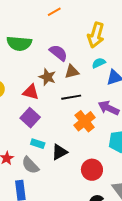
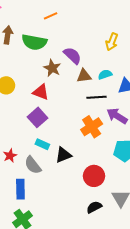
orange line: (54, 12) -> (51, 16), moved
yellow arrow: (96, 35) -> (112, 42), size x0.7
cyan semicircle: (99, 63) -> (105, 74), moved
brown star: (47, 77) -> (52, 68), moved
black line: (71, 97) -> (97, 97), moved

